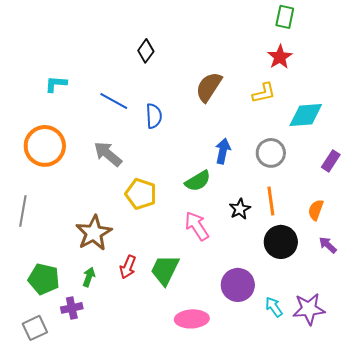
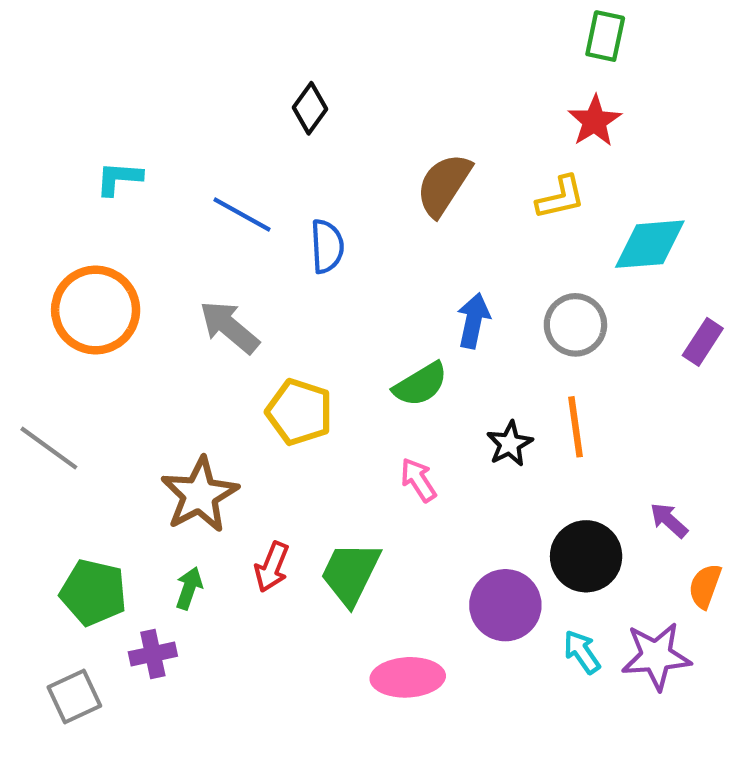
orange semicircle: (316, 210) -> (705, 586), moved
gray line: (23, 211) -> (49, 448), turned -64
pink arrow: (197, 226) -> (418, 480), size x0.7
black circle: (281, 242) -> (586, 556), moved
purple arrow: (328, 245) -> (669, 520), moved

